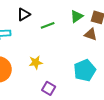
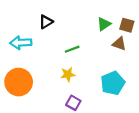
green line: (48, 25) -> (72, 49), moved
yellow star: (36, 62) -> (68, 74), moved

